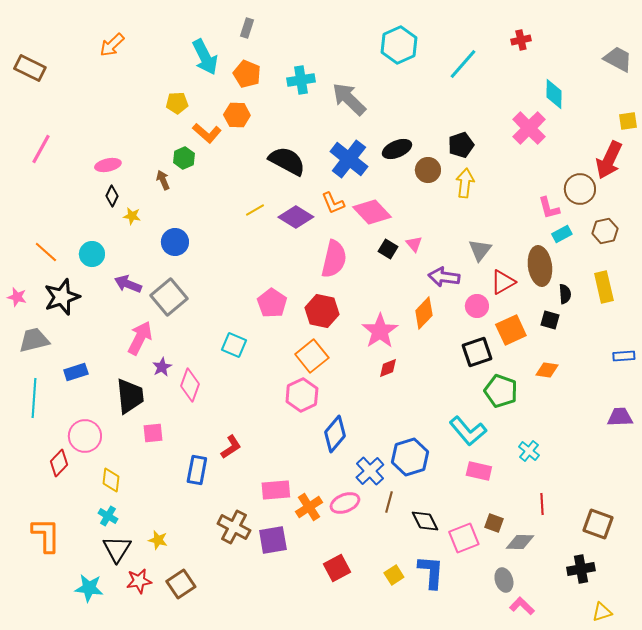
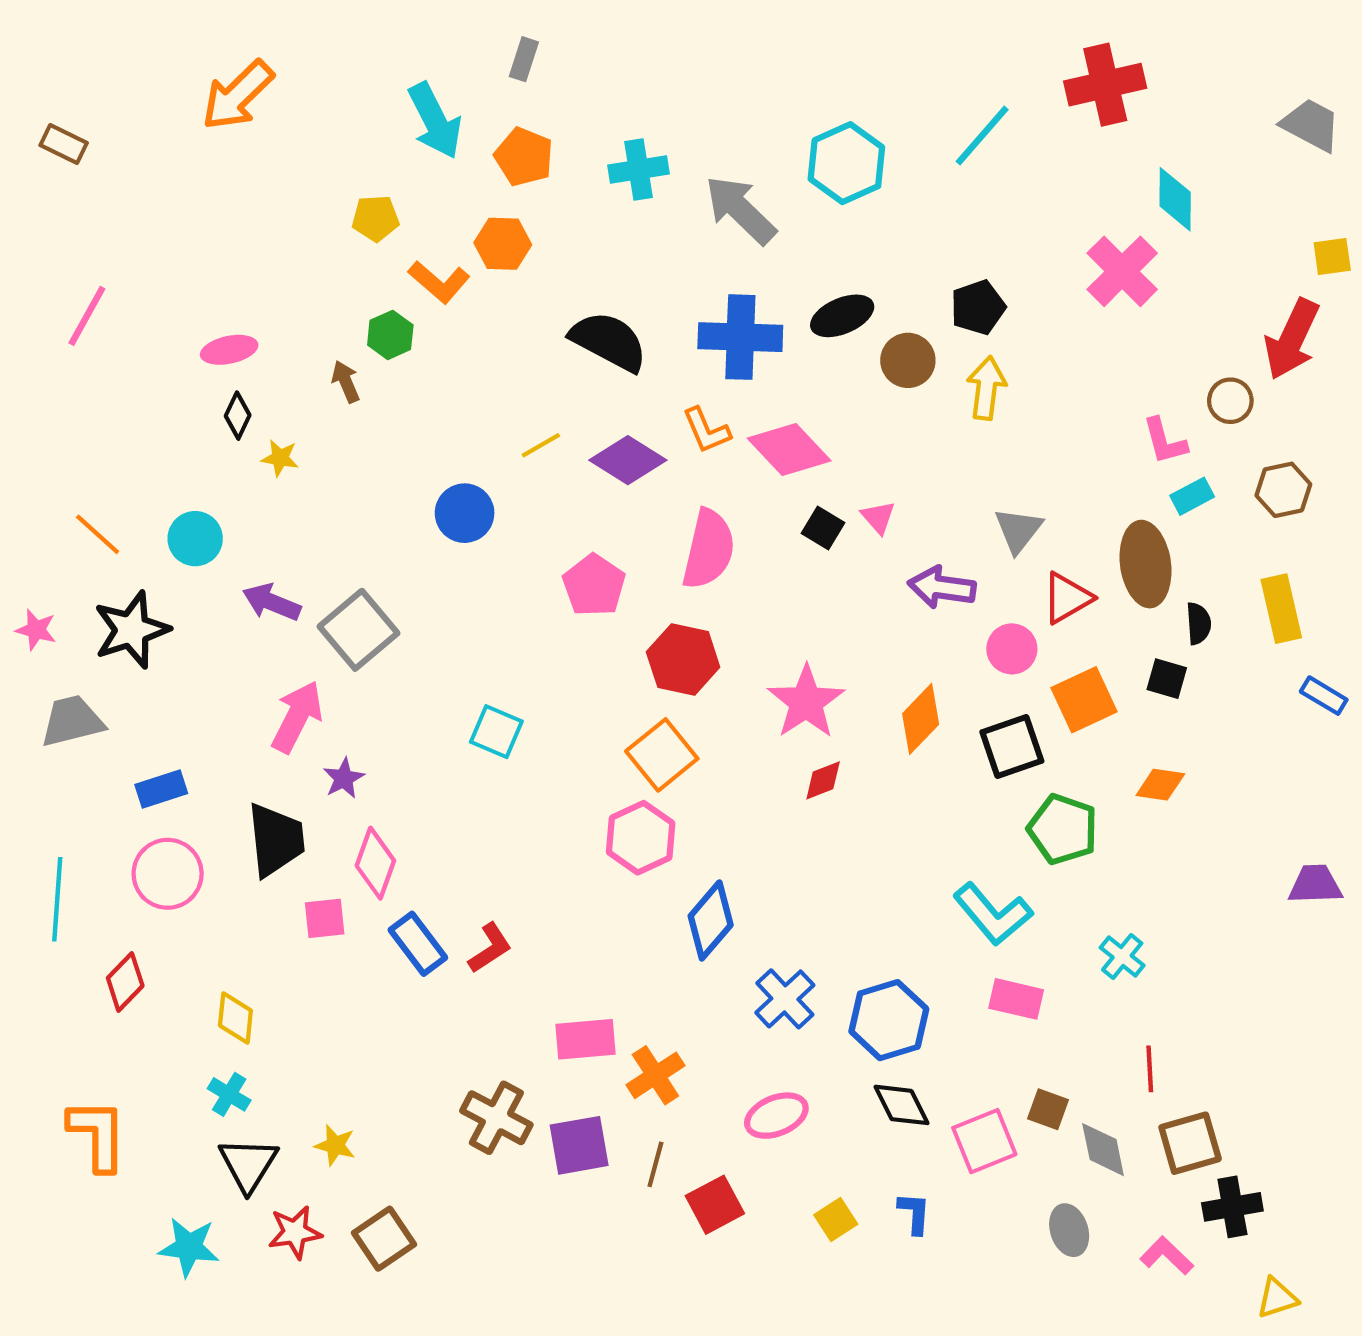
red cross: (521, 40) -> (1105, 85), size x1.8
orange arrow: (112, 45) -> (238, 95), size x1.4
cyan hexagon: (399, 45) -> (846, 163), moved
brown rectangle: (30, 68) -> (64, 144), size x0.7
blue cross: (349, 159) -> (740, 337), turned -36
brown circle: (580, 189) -> (1230, 401), size x0.7
blue circle: (175, 242) -> (465, 513), moved
pink pentagon: (272, 303) -> (594, 585), moved
orange diamond: (424, 313) -> (921, 719), moved
blue rectangle: (624, 356) -> (1324, 696), moved, turned 35
pink diamond: (190, 385) -> (375, 863), moved
cyan line: (34, 398) -> (57, 899), moved
pink circle: (85, 436) -> (168, 874), moved
blue hexagon: (410, 457) -> (889, 1020), moved
blue rectangle: (197, 470) -> (418, 944), moved, turned -48
brown line: (389, 502) -> (655, 1164), moved
pink ellipse: (345, 503) -> (776, 1116), moved
brown square: (598, 524) -> (1190, 1143), moved, turned -36
gray diamond: (520, 542) -> (1103, 1150), turned 76
blue L-shape: (431, 572) -> (914, 1213), size x0.6
pink L-shape: (522, 606) -> (1167, 1256), moved

